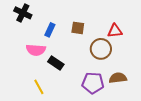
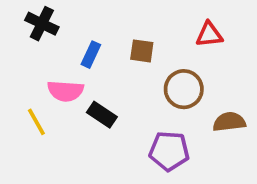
red triangle: (115, 31) -> (209, 35), moved
brown semicircle: (118, 78) -> (229, 122), moved
yellow line: (39, 87) -> (36, 122), moved

